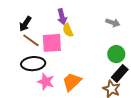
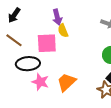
black arrow: (25, 24) -> (14, 15), moved
brown line: (31, 40) -> (14, 40), moved

